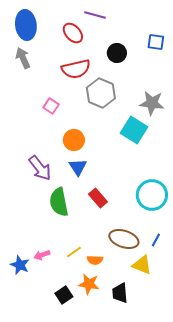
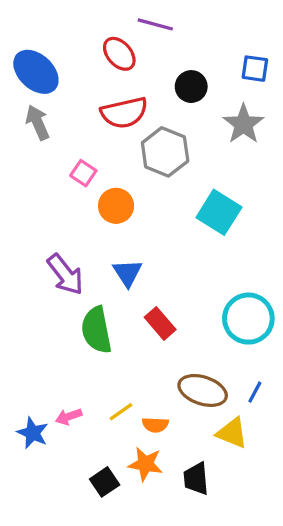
blue ellipse: (26, 25) -> (36, 72), moved, turned -40
gray arrow: (23, 58) -> (38, 122), moved
gray star: (152, 103) -> (243, 124), moved, turned 30
orange circle: (74, 140) -> (116, 206), moved

